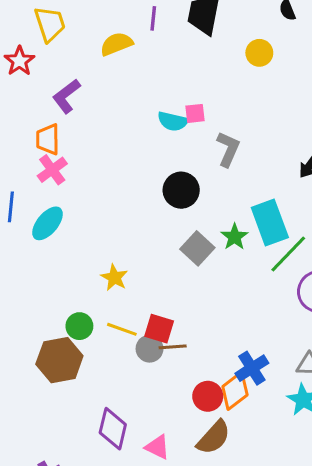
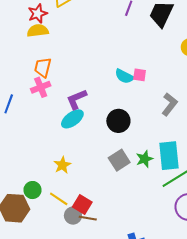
yellow semicircle: (117, 44) -> (38, 31), moved
purple L-shape: (66, 96) -> (77, 99), moved
gray L-shape: (228, 149) -> (170, 104), moved
cyan ellipse: (47, 223) -> (72, 119), moved

